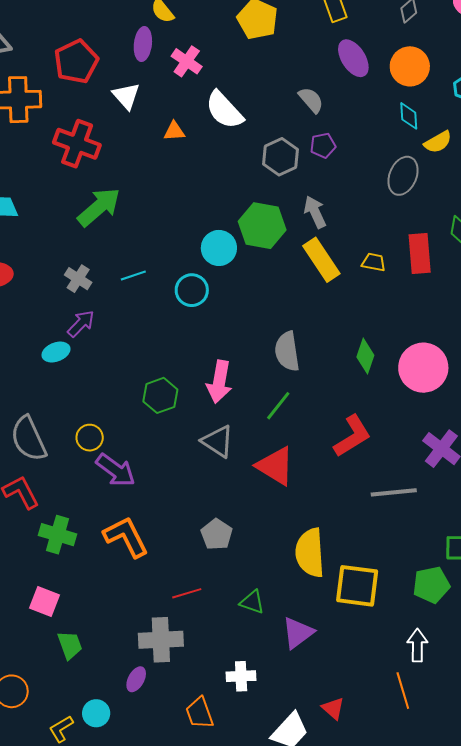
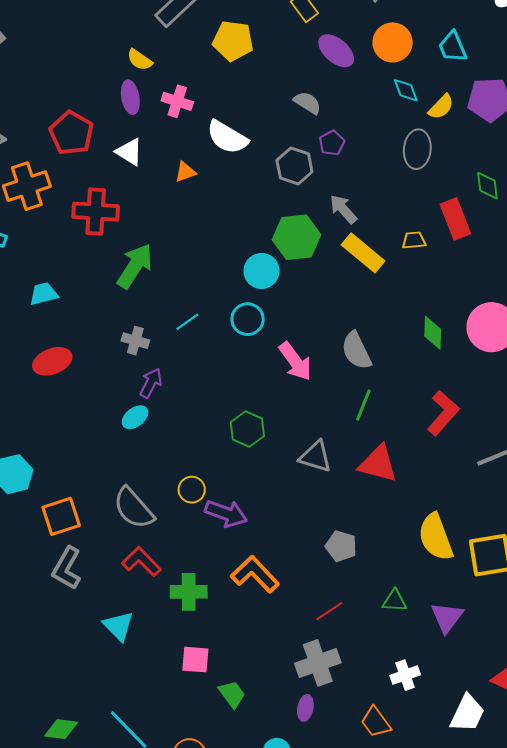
pink arrow: (219, 382) -> (295, 361), moved, turned -30

